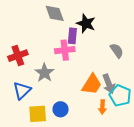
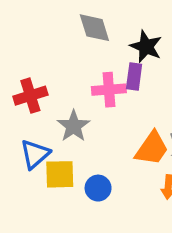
purple rectangle: (72, 36) -> (134, 76), moved
yellow square: (38, 114) -> (60, 174), moved

